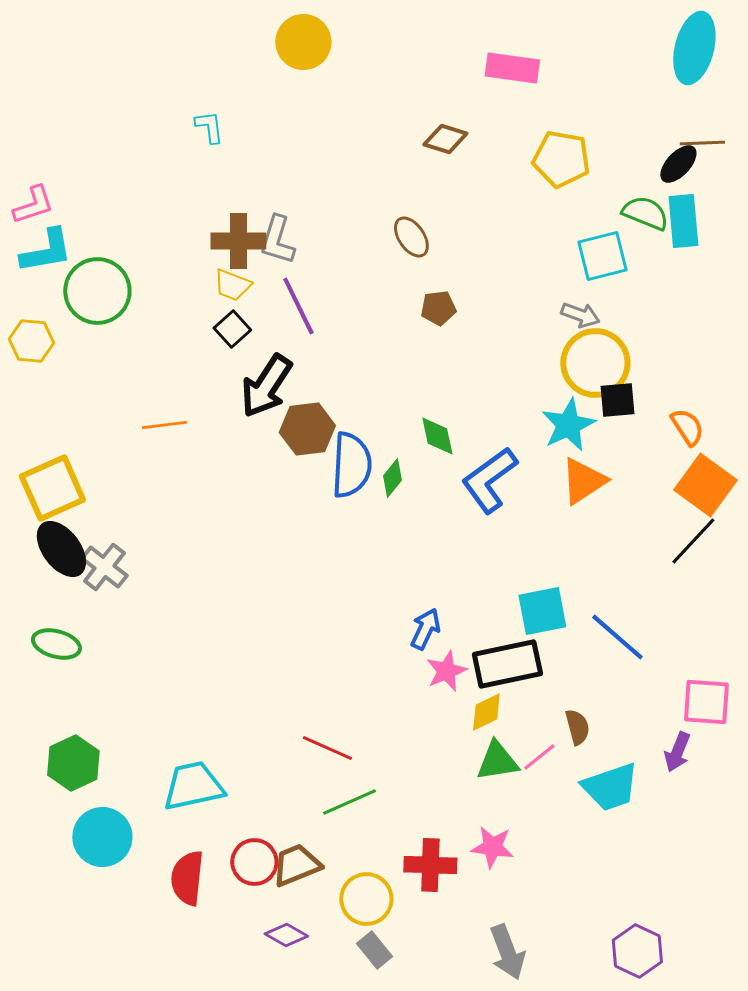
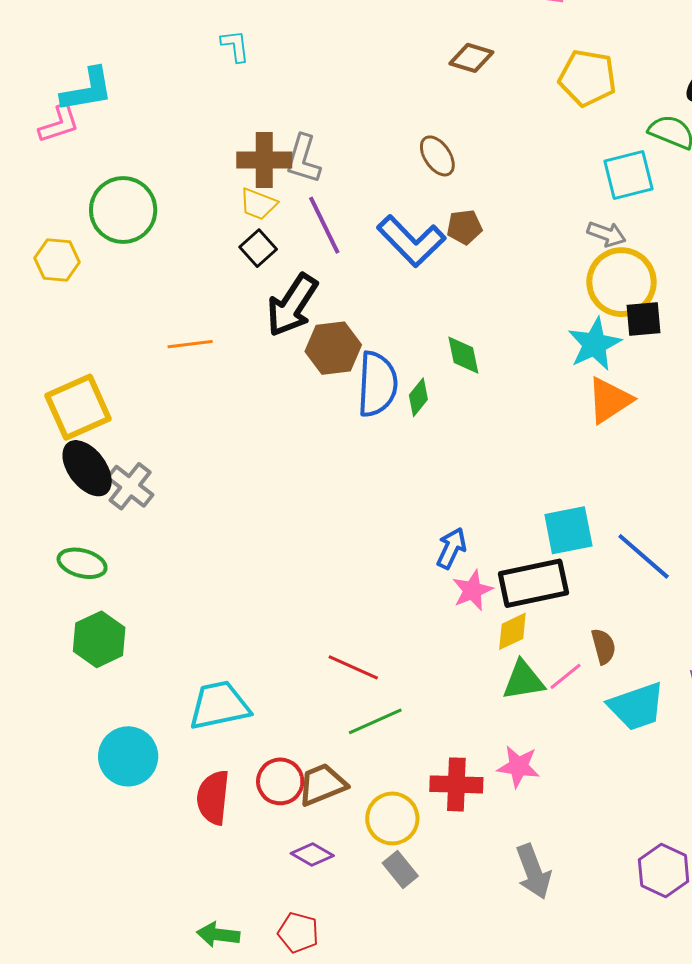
cyan L-shape: (46, 251) -> (87, 90), moved
blue L-shape: (489, 480) -> (411, 241), moved, turned -98
green hexagon: (73, 763) -> (99, 639), moved

